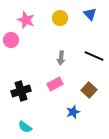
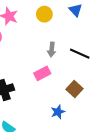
gray arrow: (61, 58) -> (52, 49), moved
pink rectangle: (55, 84) -> (42, 73), moved

